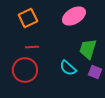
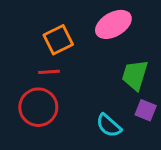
orange square: (28, 18) -> (58, 40), moved
cyan semicircle: (68, 68) -> (109, 126), moved

